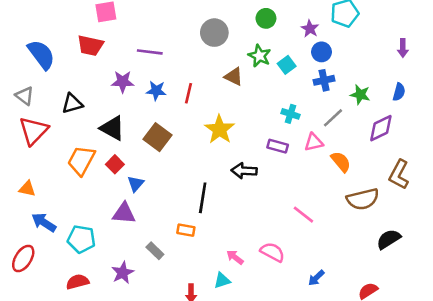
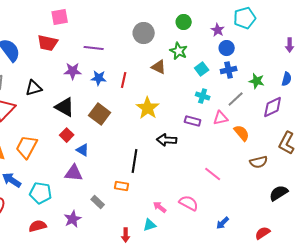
cyan square: (287, 65) -> (202, 69), moved
orange trapezoid: (81, 160) -> (27, 147), moved
blue triangle: (136, 184) -> (83, 150), turned -40
brown semicircle: (363, 199) -> (259, 162), size x0.7

